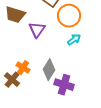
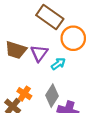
brown trapezoid: (15, 15) -> (16, 50), moved
cyan arrow: (74, 40) -> (58, 64), moved

